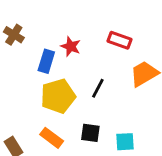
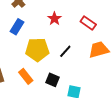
blue rectangle: (46, 61) -> (17, 27), moved

